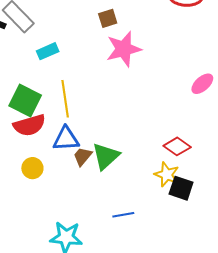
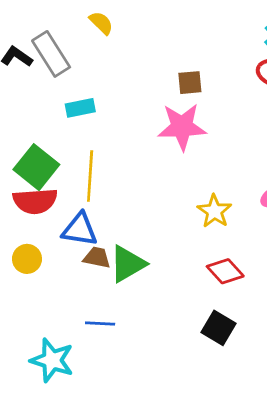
brown square: (108, 18) -> (190, 83), moved
brown trapezoid: (83, 156) -> (97, 258), turned 50
yellow star: (167, 175) -> (214, 211), moved
blue line: (123, 215) -> (100, 324), moved

